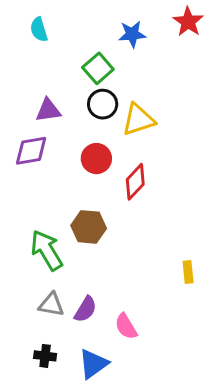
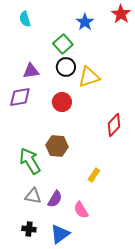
blue star: (132, 34) -> (85, 22), turned -30
red diamond: (135, 182) -> (114, 125), moved
yellow rectangle: (188, 272) -> (94, 175), moved, turned 40

